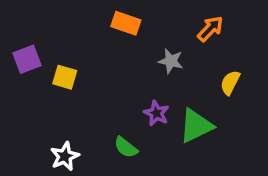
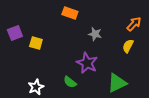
orange arrow: (210, 29) -> (134, 24), moved
purple star: (156, 113) -> (87, 63), size x1.5
green triangle: (196, 126) -> (117, 83), moved

